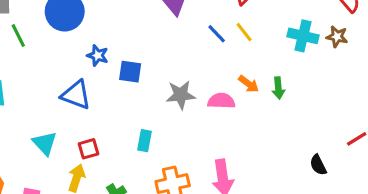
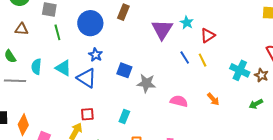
blue star: (98, 55) -> (96, 55), moved
orange arrow: (249, 84) -> (213, 99), moved
green arrow: (278, 88) -> (256, 104), moved, turned 56
gray star: (181, 95) -> (146, 83), moved
cyan triangle: (45, 143) -> (63, 68), moved, turned -30

